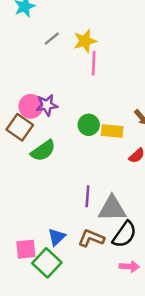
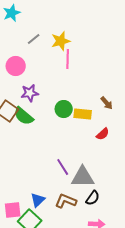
pink circle: (31, 106) -> (16, 66), moved
green semicircle: (43, 151) -> (24, 116), moved, turned 75
purple line: (87, 196) -> (63, 167), turned -36
black semicircle: (124, 234) -> (93, 198), size x0.7

